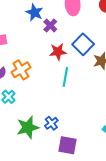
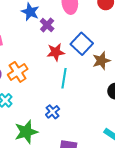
blue cross: (51, 123) -> (53, 112), moved

